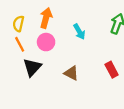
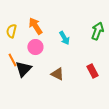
orange arrow: (46, 18) -> (35, 26), turned -48
orange line: (20, 44) -> (12, 60), moved

